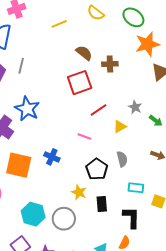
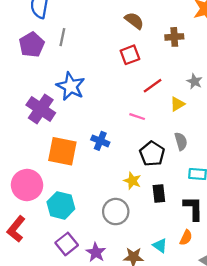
brown cross: (110, 64) -> (174, 37), moved
red square: (80, 83) -> (130, 55), size x0.7
cyan hexagon: (33, 214) -> (61, 205), moved

